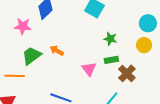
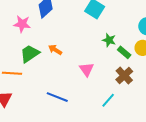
green rectangle: (111, 60) -> (124, 52), moved, turned 48

